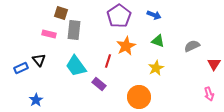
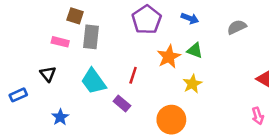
orange star: (126, 46) -> (169, 57), moved
gray semicircle: (192, 46) -> (237, 27), moved
red triangle: (214, 64) -> (264, 79), turned -32
blue rectangle: (21, 68) -> (18, 95), moved
blue star: (36, 100) -> (60, 117), moved

